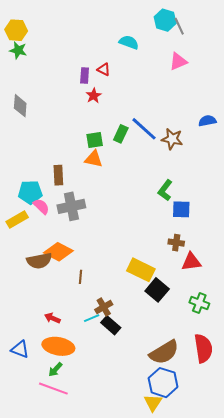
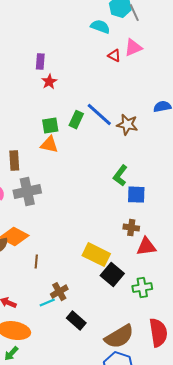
cyan semicircle: (129, 42) -> (100, 27), moved
red triangle: (104, 69) -> (114, 56), moved
green cross: (199, 303) -> (142, 288), moved, turned -30
black rectangle: (111, 325) -> (76, 321), moved

